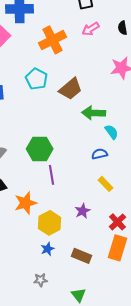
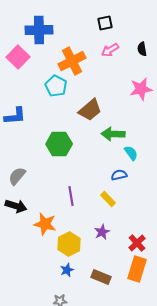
cyan pentagon: (37, 79) -> (56, 86), moved
green hexagon: (40, 149) -> (59, 144), moved
yellow rectangle: (106, 184) -> (108, 199), moved
orange star: (26, 203) -> (45, 224), turned 30

